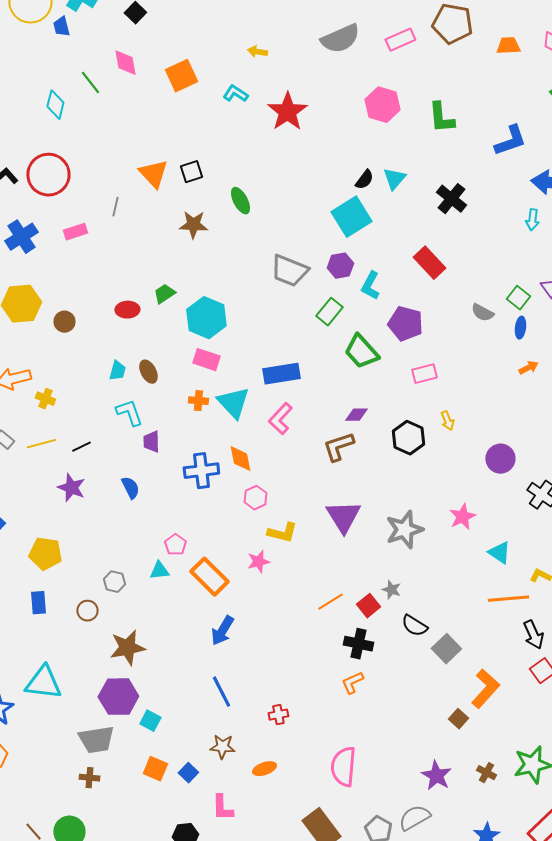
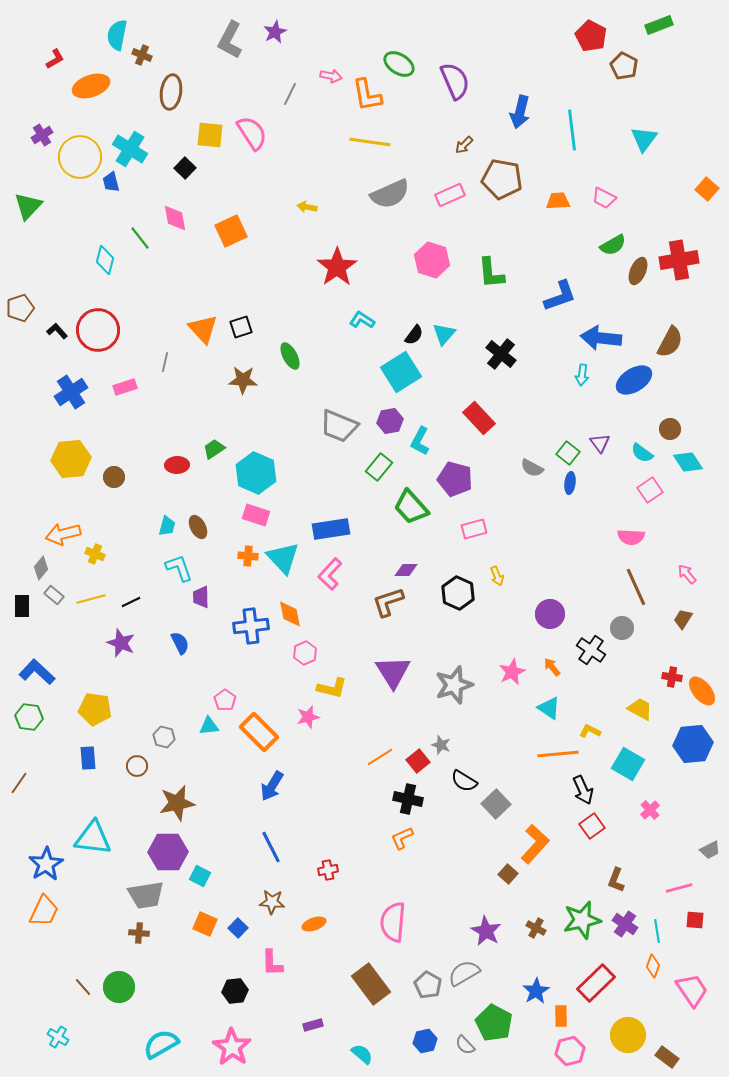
cyan L-shape: (235, 94) -> (362, 320), moved
orange arrow: (528, 368) -> (552, 667), moved, turned -102

